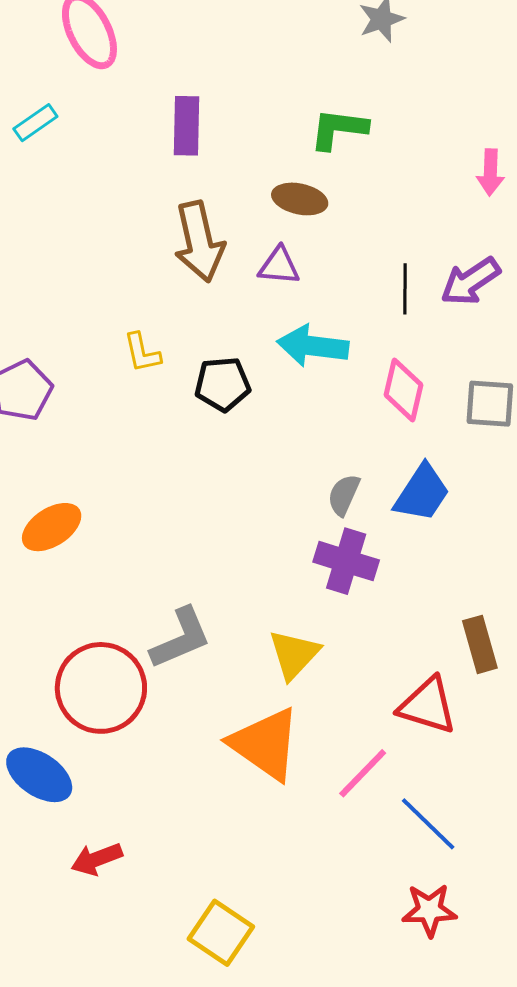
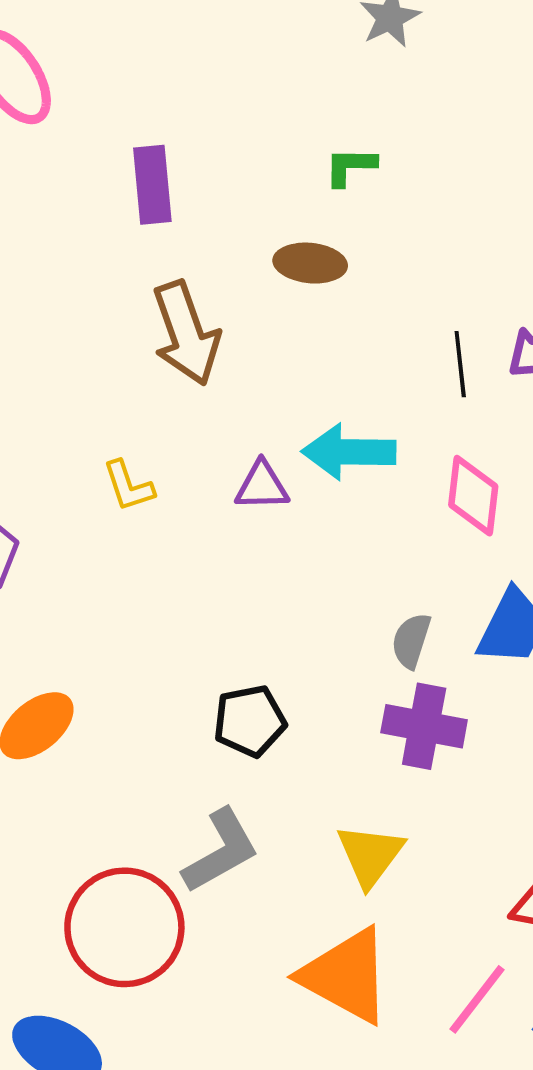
green L-shape: (339, 129) -> (350, 166), size x0.7
purple triangle: (279, 266) -> (262, 486), moved
black pentagon: (223, 384) -> (250, 721), moved

